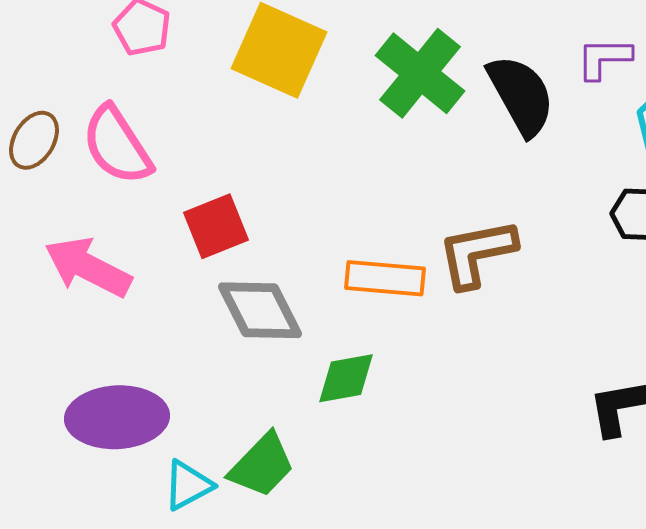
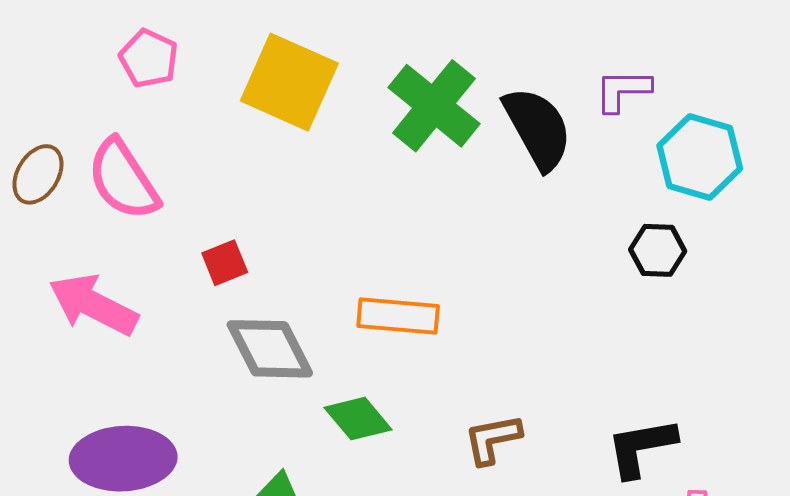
red square: (216, 226) -> (225, 263), size x0.7
brown L-shape: (477, 253) -> (492, 439), moved, size x0.7
green diamond: (346, 378) -> (358, 419), turned 60

